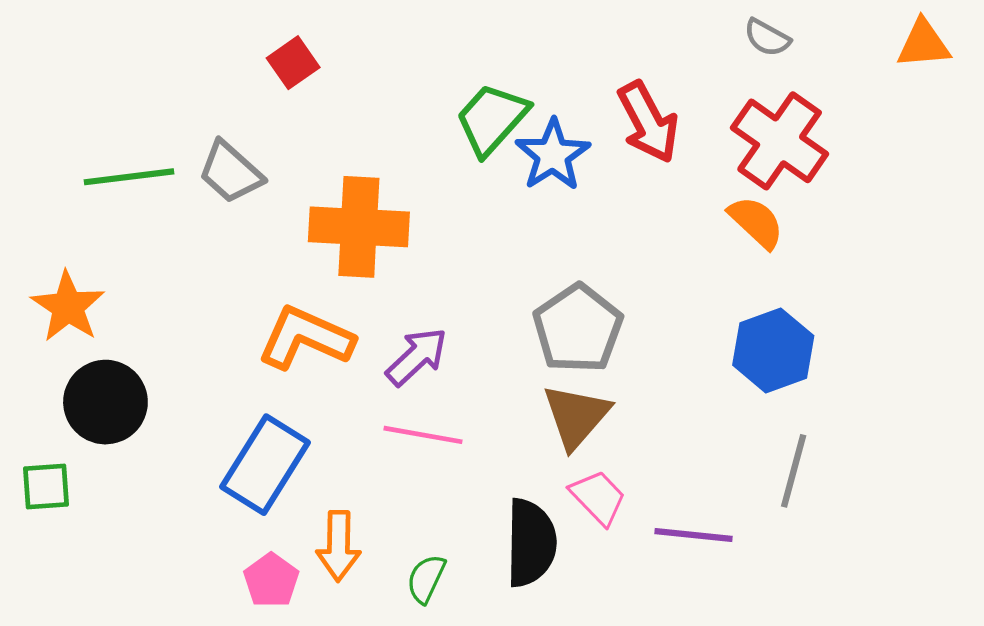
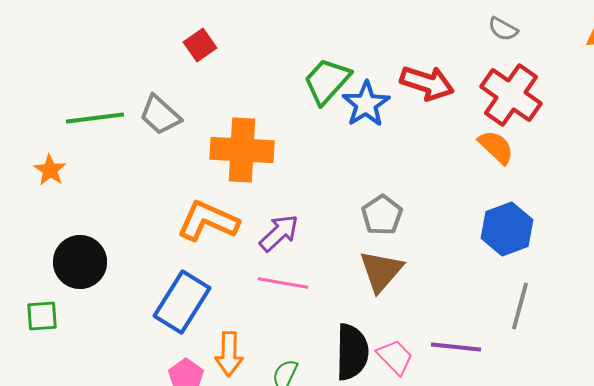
red arrow: (648, 122) -> (427, 83), turned -44
orange star: (68, 307) -> (50, 170), moved, size x0.7
gray pentagon: (578, 329) -> (382, 215), size x0.7
pink trapezoid: (598, 497) -> (395, 357), moved

